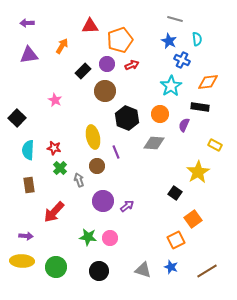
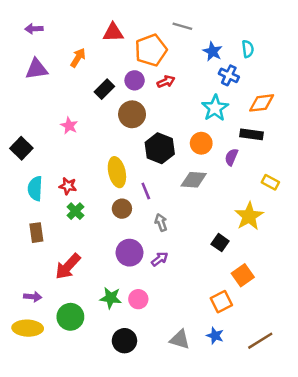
gray line: (175, 19) -> (182, 26), moved
gray arrow: (79, 180) -> (161, 222), moved
green circle: (56, 267) -> (70, 317), moved

